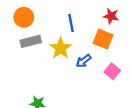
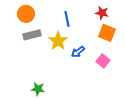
orange square: (103, 39) -> (107, 33), moved

